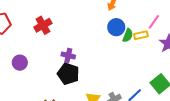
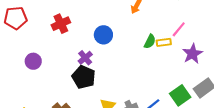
blue circle: (116, 27) -> (103, 35), moved
purple cross: (68, 55) -> (85, 58), turned 32

